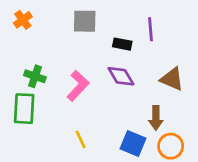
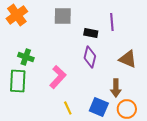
orange cross: (23, 20) -> (17, 15), size x1.5
purple diamond: (121, 76) -> (90, 57), turned 45
pink L-shape: (78, 86) -> (58, 77), moved
yellow line: (81, 139) -> (68, 108), moved

